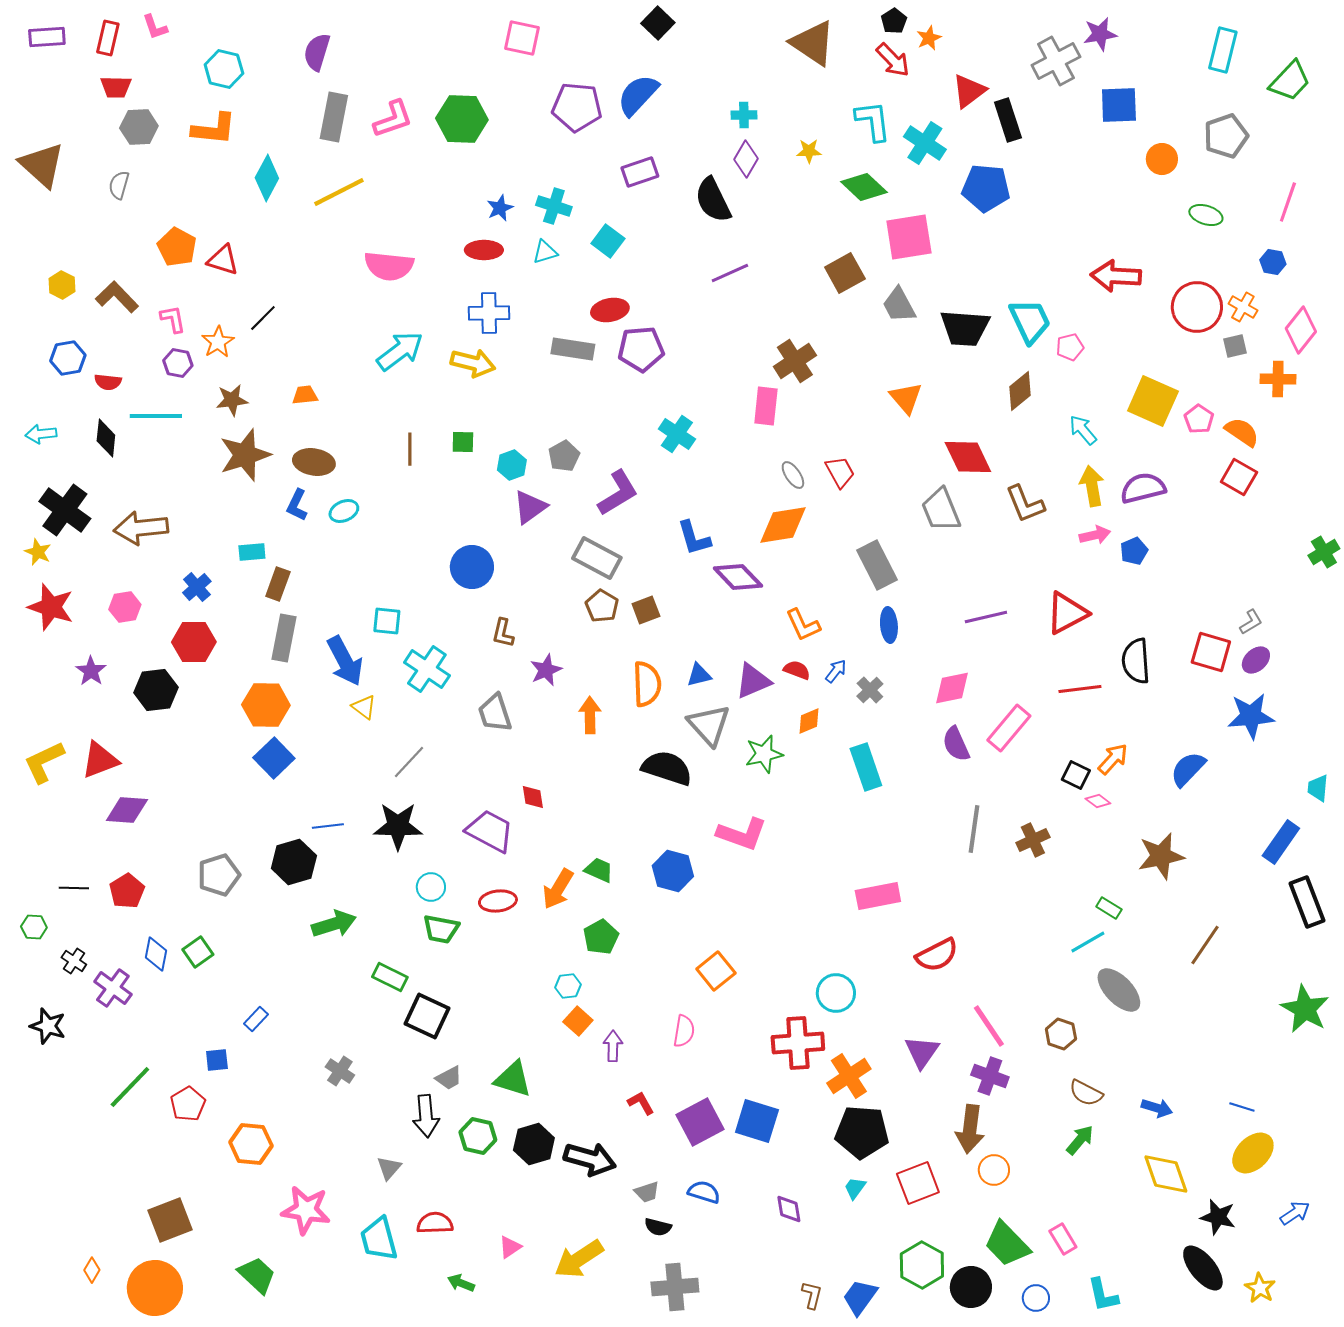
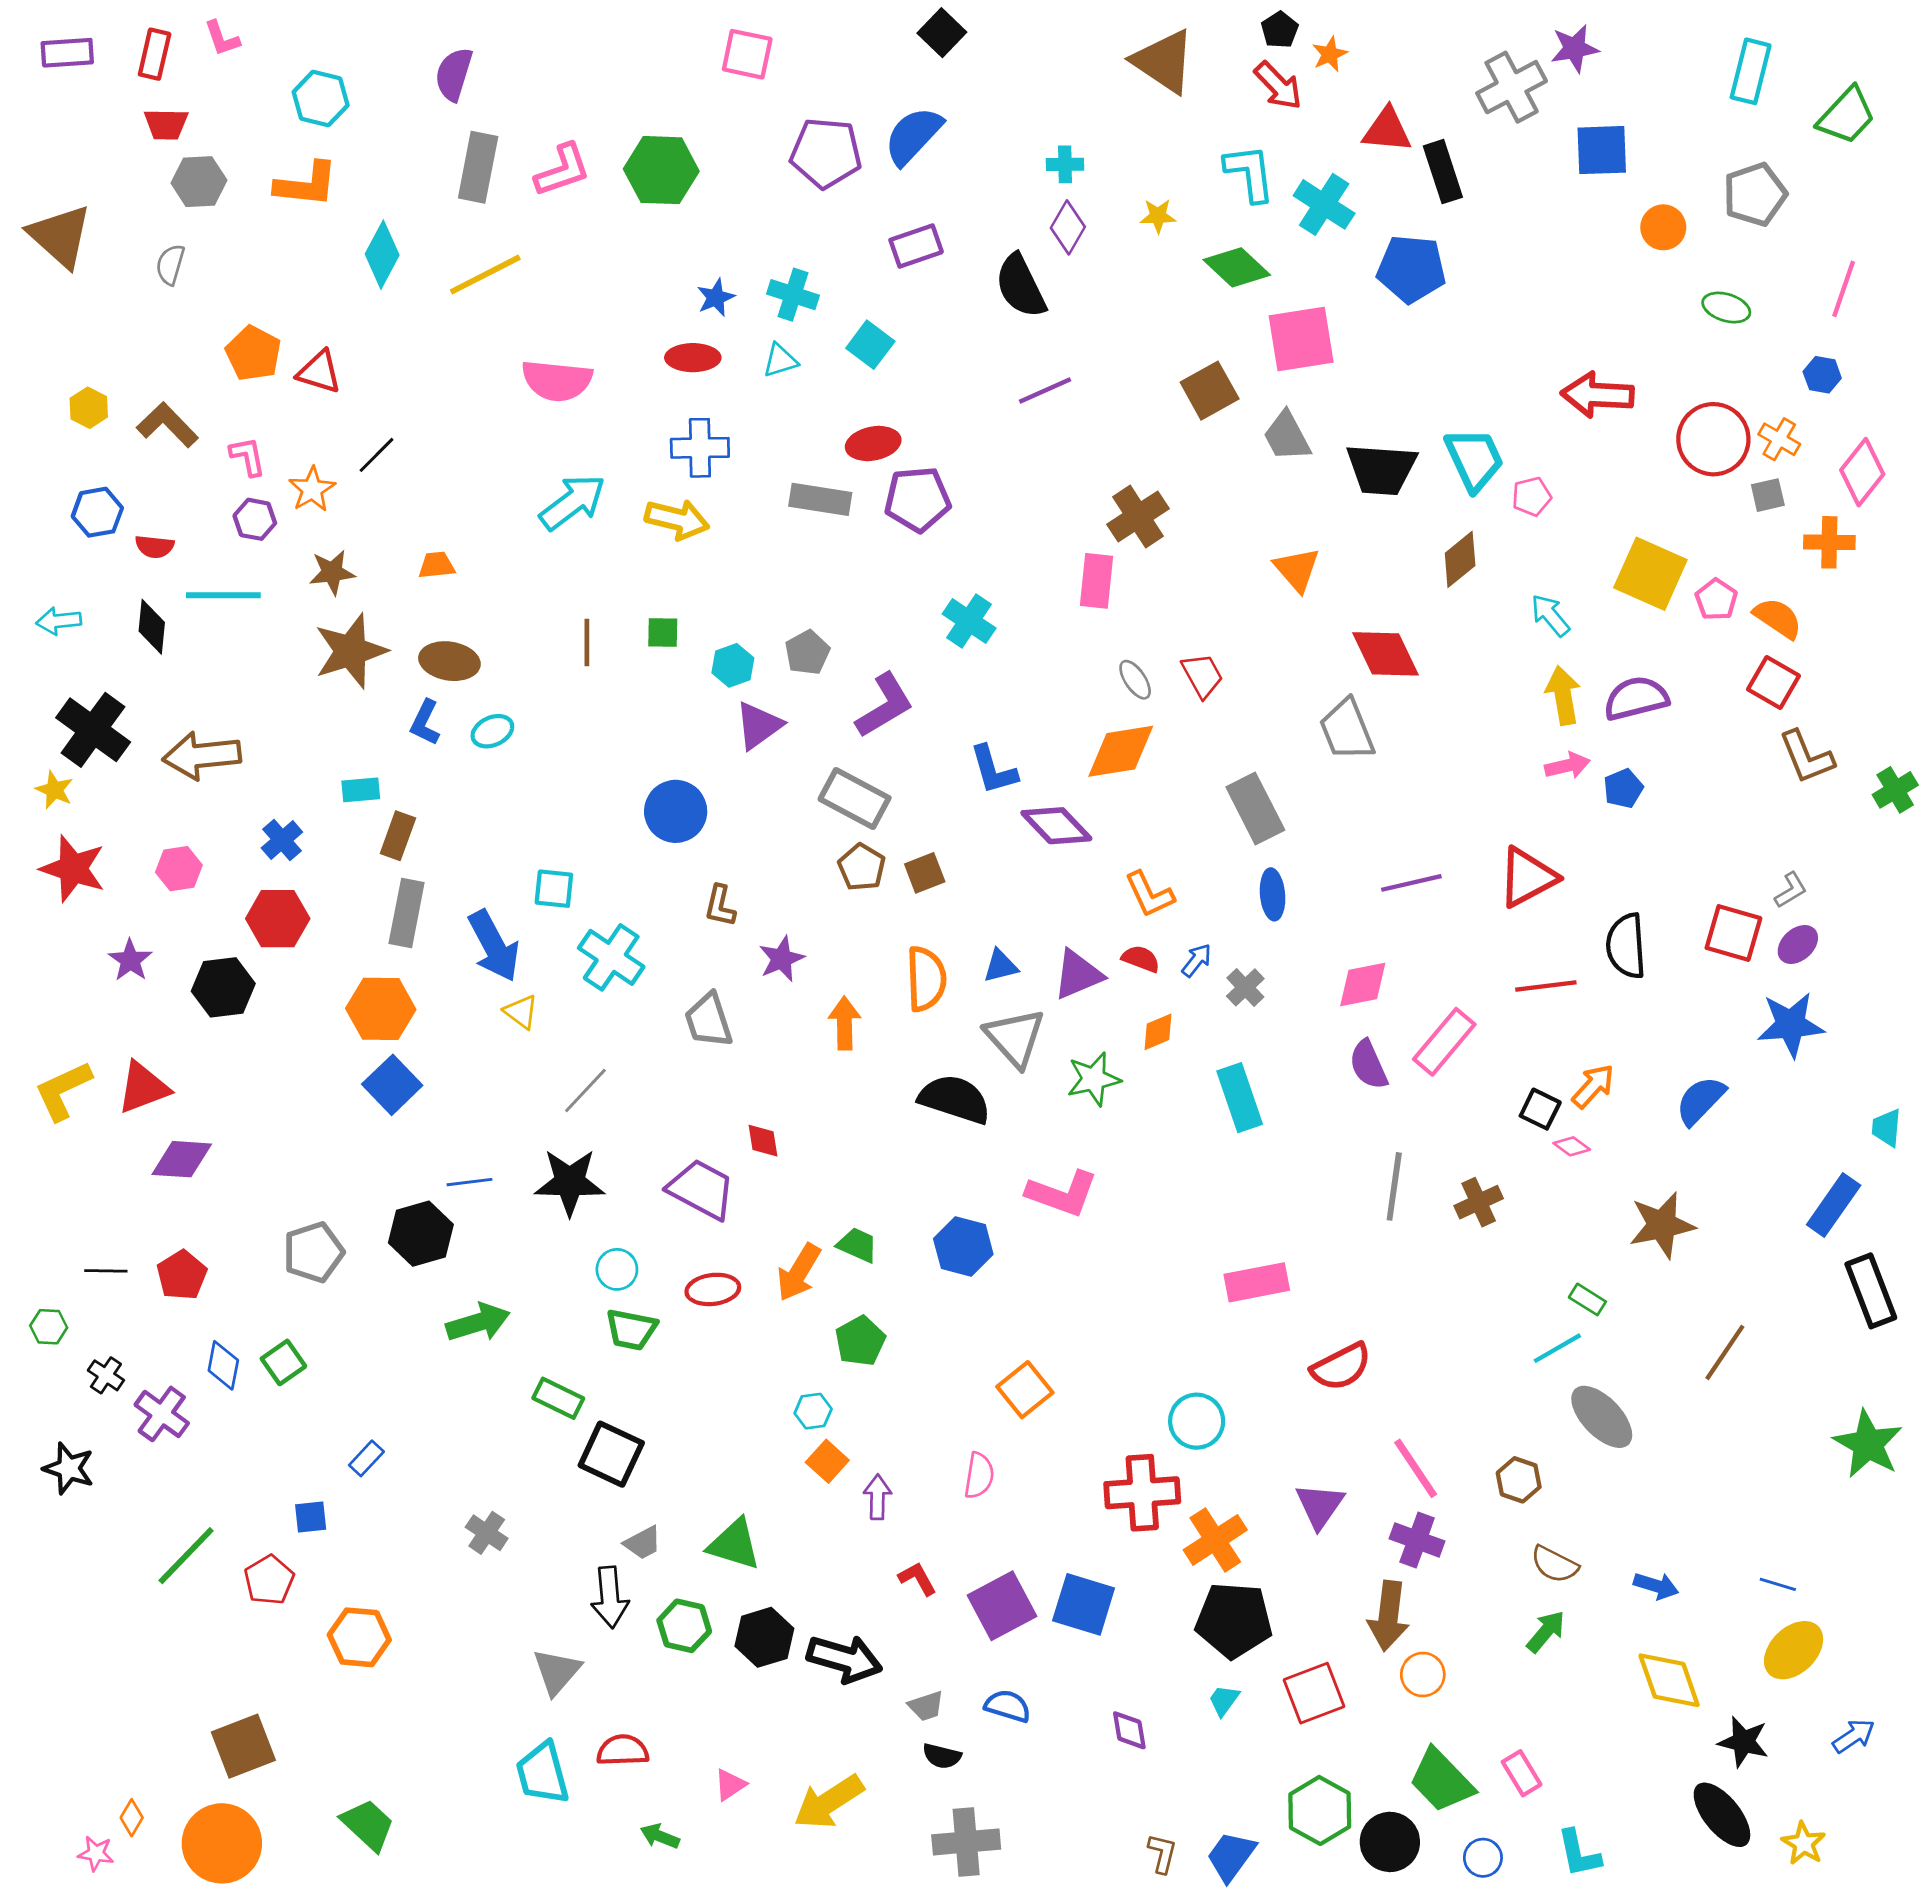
red triangle: (969, 91) -> (1387, 130), turned 42
brown L-shape: (1025, 504) -> (1806, 757), moved
gray triangle: (389, 1168) -> (557, 1672), size x1.4
pink star: (306, 1210) -> (96, 1853), moved, size x0.5

